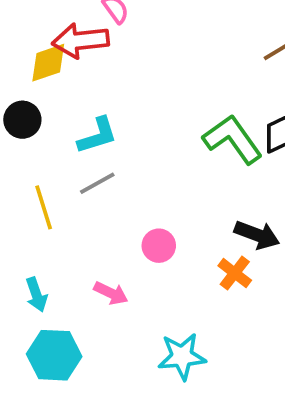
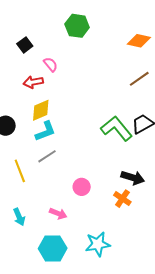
red arrow: (81, 41) -> (33, 82), size x0.7
yellow diamond: (48, 63) -> (41, 110), moved
cyan hexagon: (54, 355) -> (53, 248), moved

